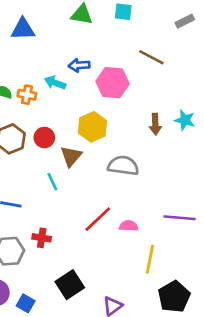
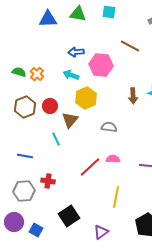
blue triangle: (23, 29) -> (48, 19), moved
cyan arrow: (55, 83) -> (71, 75), moved
orange cross: (27, 95) -> (37, 74), turned 32
gray semicircle: (123, 166) -> (109, 127), size x0.7
pink semicircle: (129, 226) -> (113, 159), moved
yellow line: (150, 259) -> (116, 197), moved

